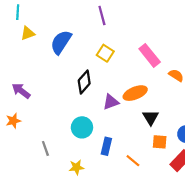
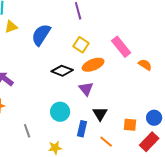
black diamond: (84, 82) -> (62, 71), turned 70
orange ellipse: (135, 93) -> (93, 65), moved
purple triangle: (111, 102) -> (86, 89), turned -49
black triangle: (151, 117) -> (100, 114), moved

